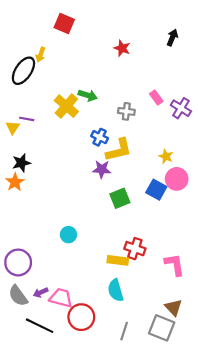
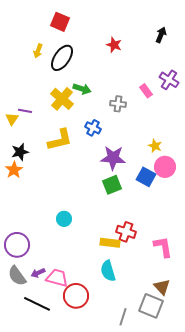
black ellipse: (23, 71) -> (62, 58), moved
purple cross: (181, 108) -> (169, 80), moved
yellow L-shape: (119, 150) -> (60, 140), moved
purple star: (102, 169) -> (113, 158), moved, size x1.4
gray line: (124, 331) -> (123, 317), moved

